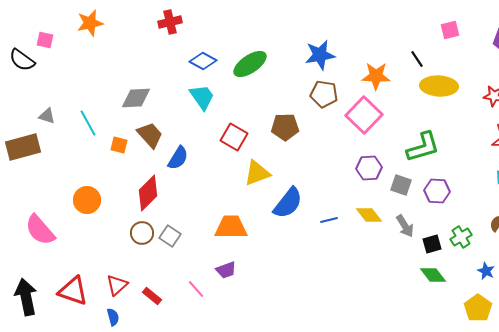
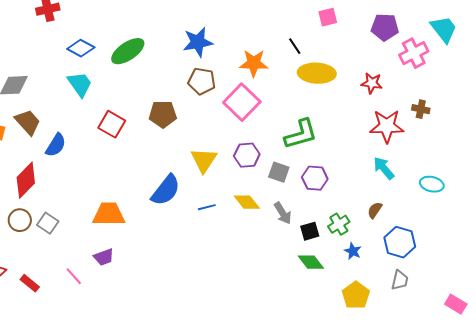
yellow triangle: (257, 173) -> (204, 160), moved, turned -36
blue star: (486, 271) -> (353, 251), moved

